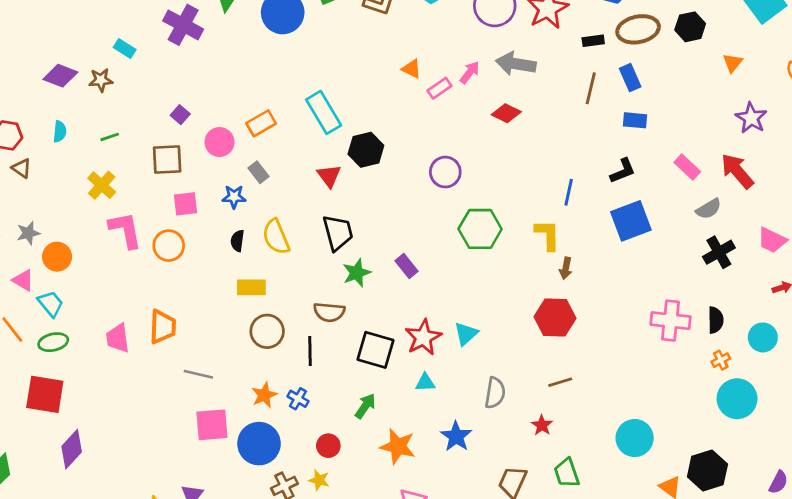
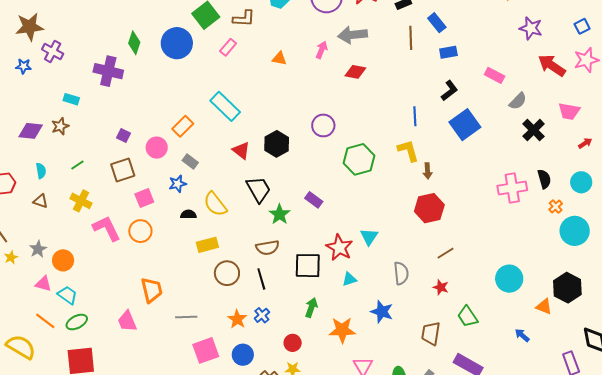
pink rectangle: (439, 88) -> (228, 47), moved
black hexagon: (366, 150) -> (277, 144), moved
brown triangle: (22, 168) -> (41, 201), moved
red arrow: (737, 171) -> (552, 65), moved
black semicircle: (237, 241) -> (188, 214), turned 98
pink trapezoid: (118, 338) -> (127, 321), moved
blue cross: (298, 399) -> (262, 315), turned 35
blue circle: (259, 444) -> (243, 355), size x0.7

